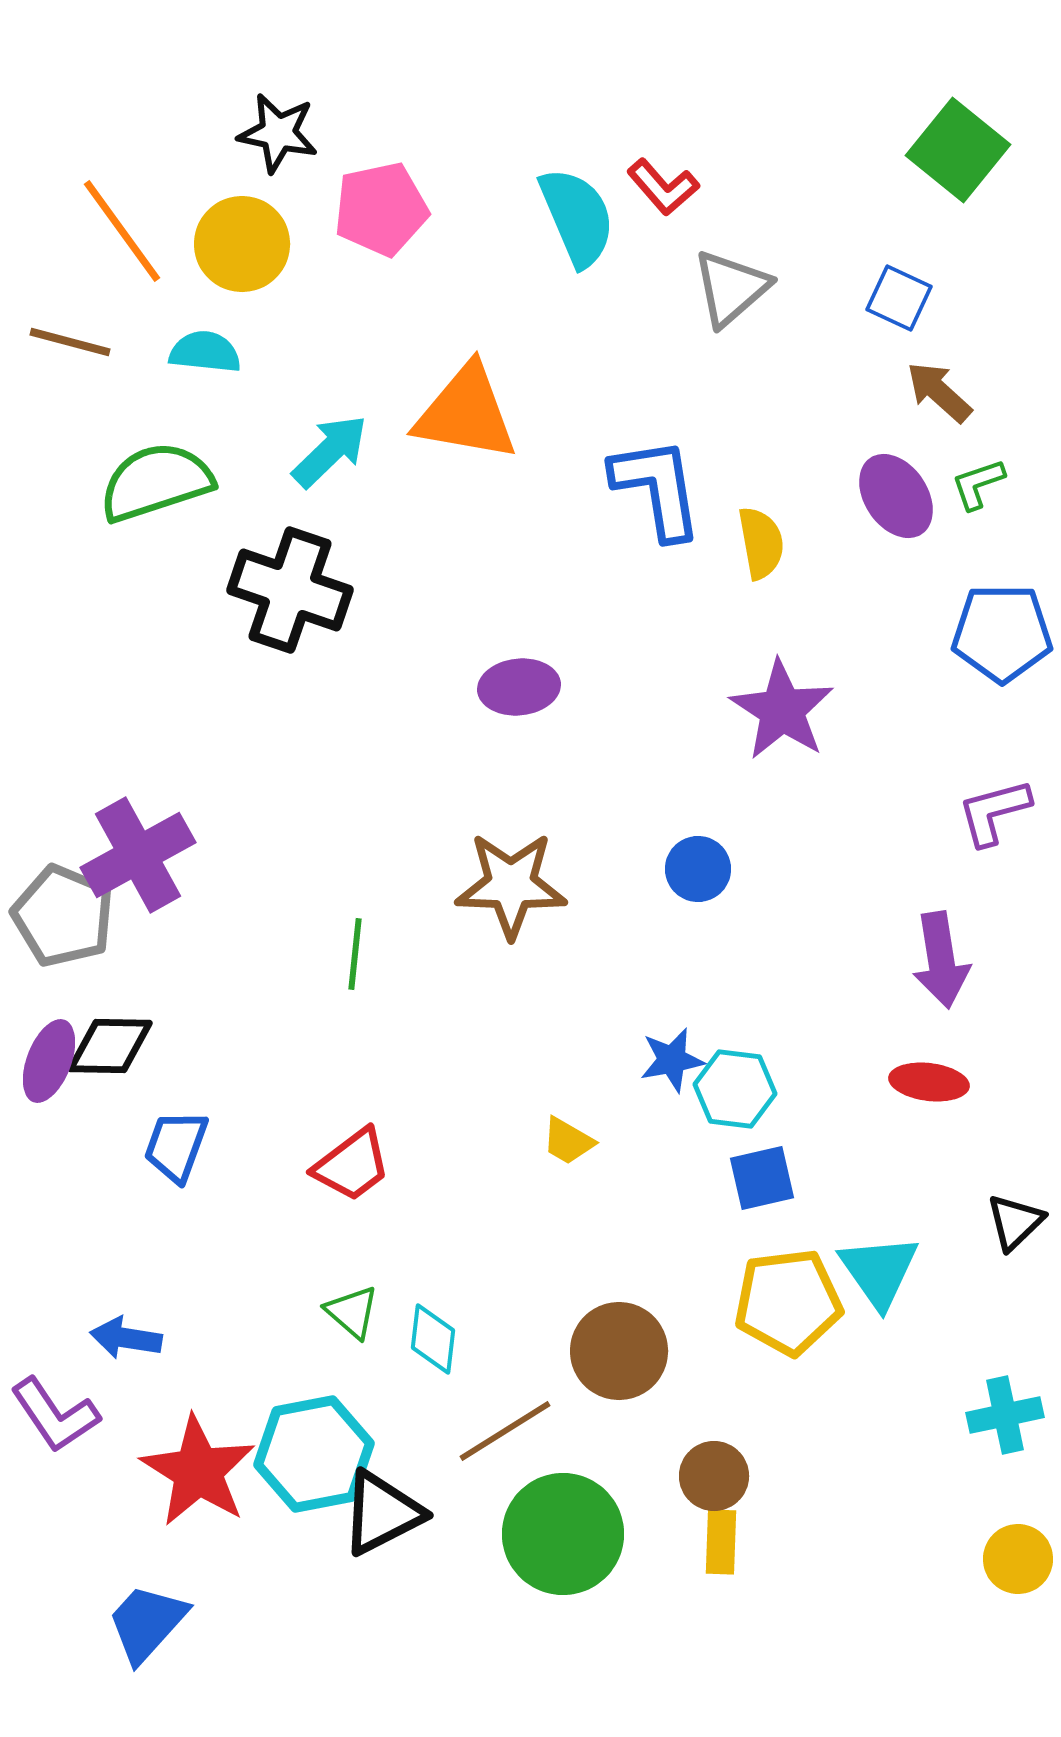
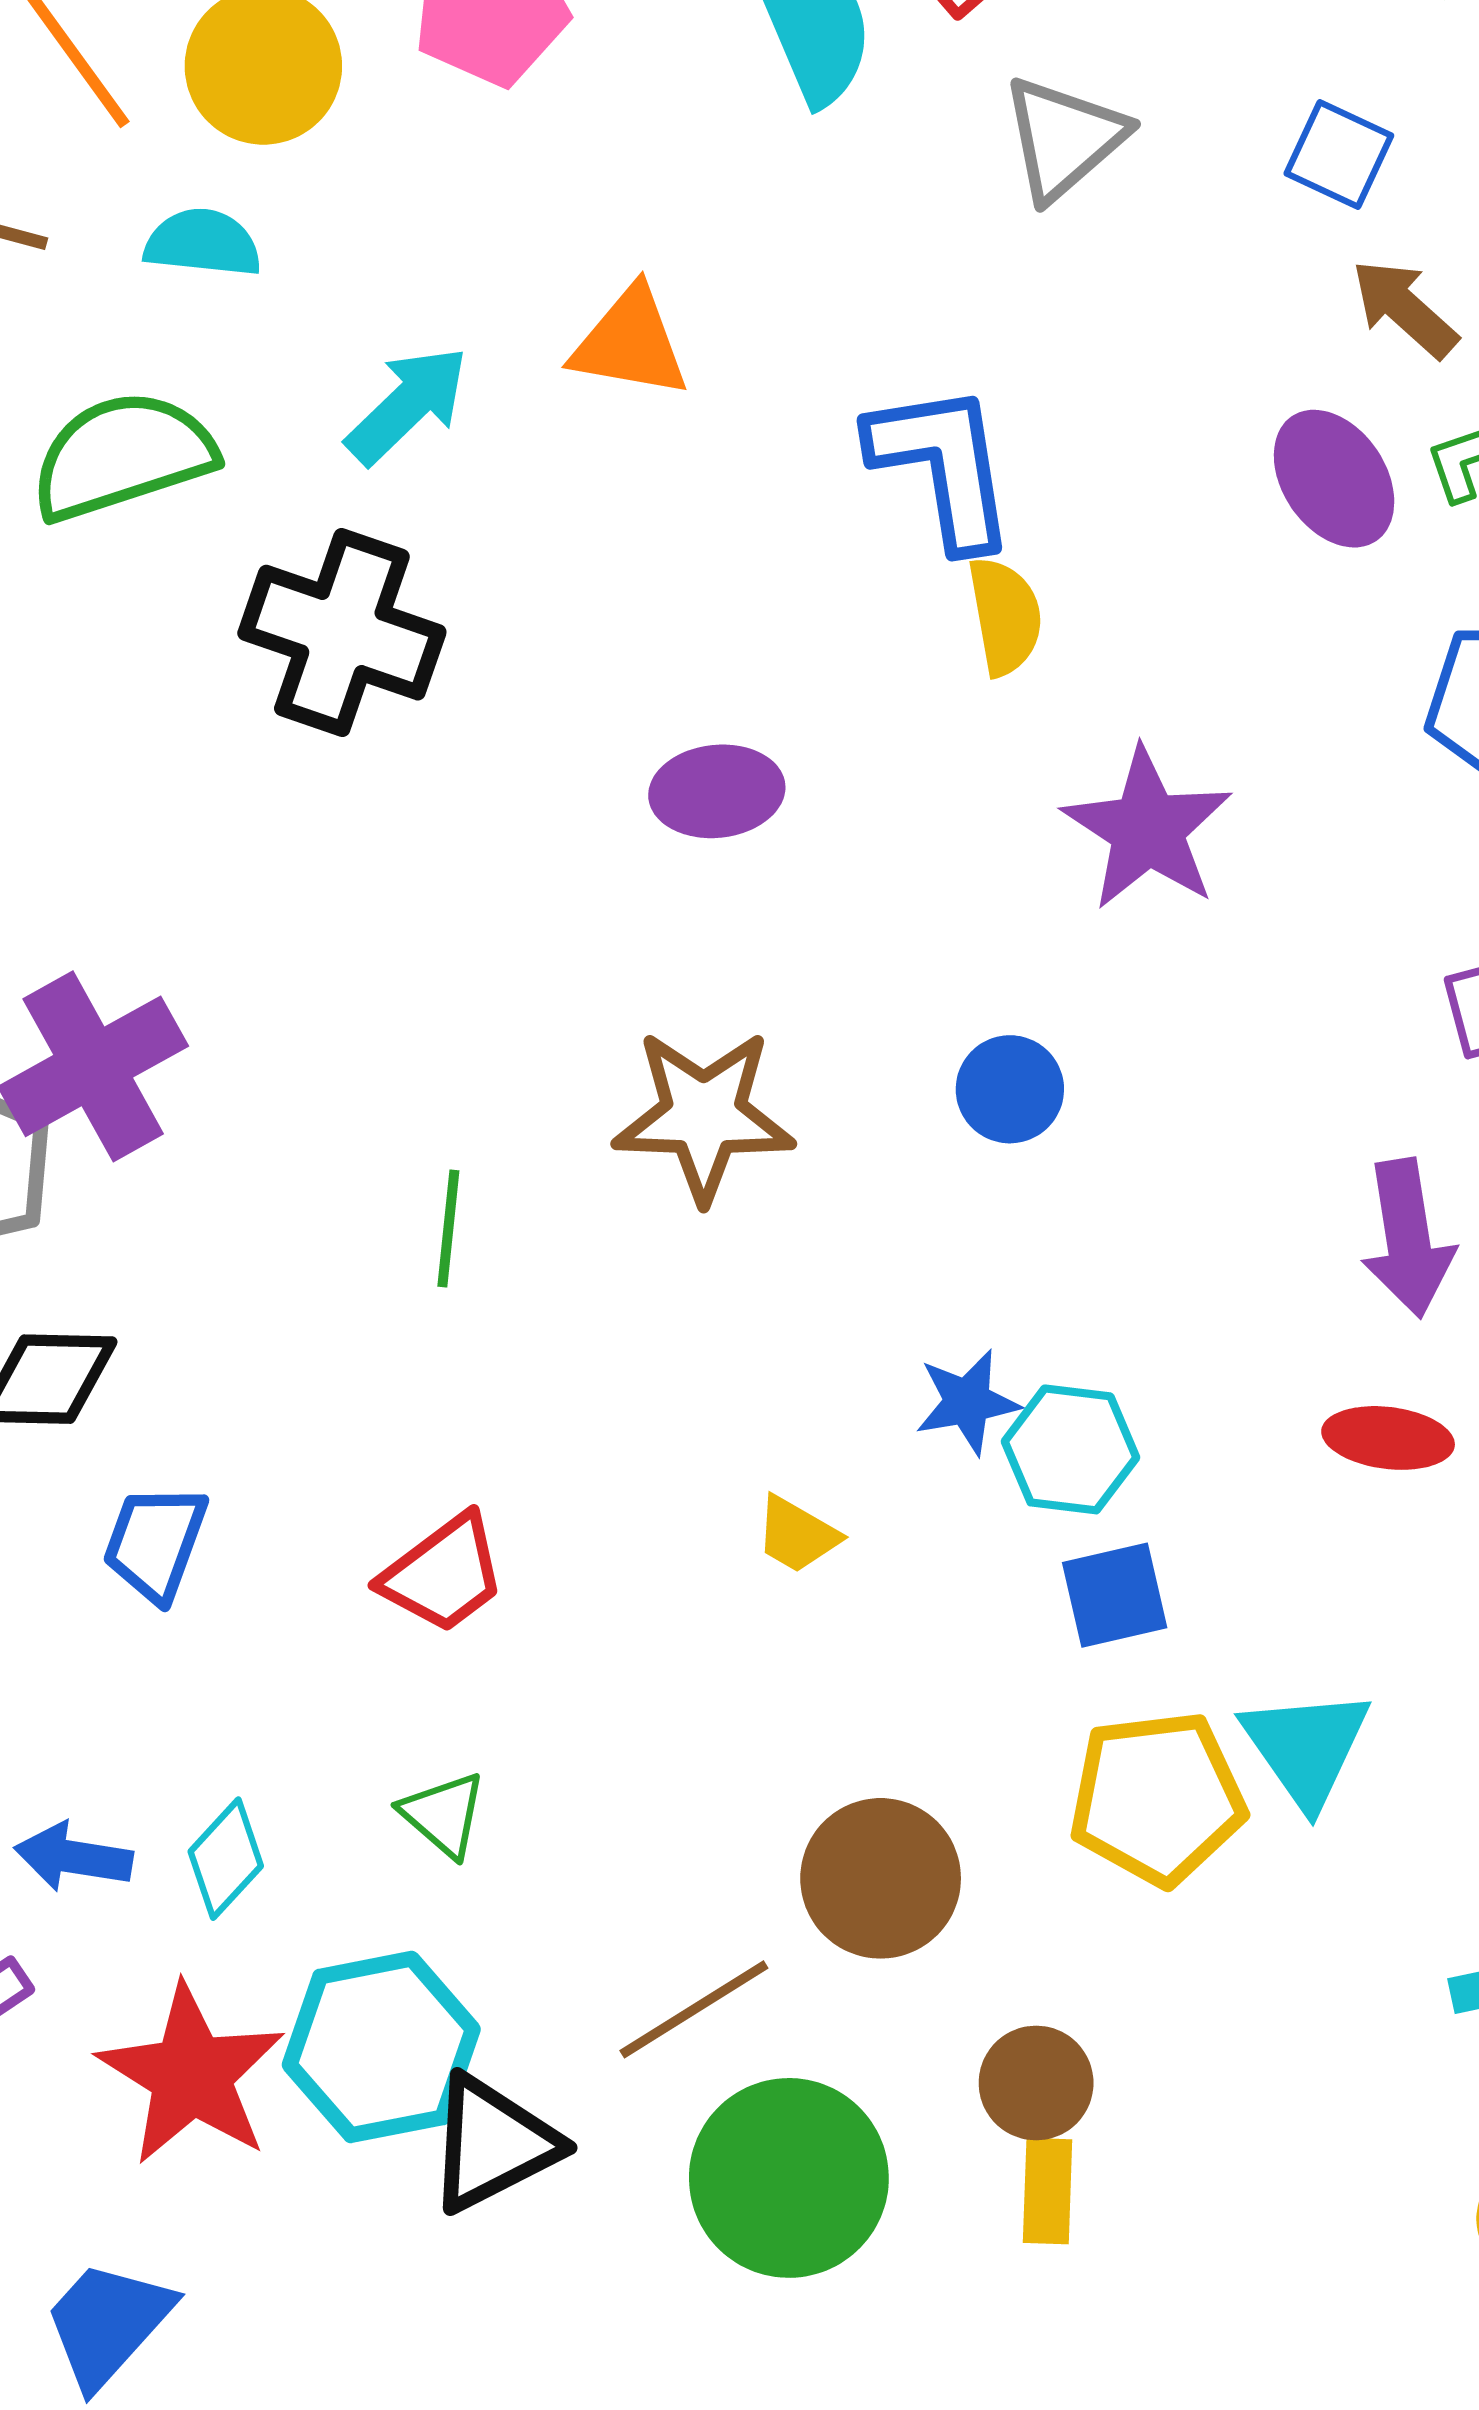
orange triangle: (466, 413) -> (630, 343), size x0.7
yellow semicircle: (761, 543) -> (1005, 616), moved
cyan diamond: (433, 1339) -> (226, 1859), moved, turned 36

